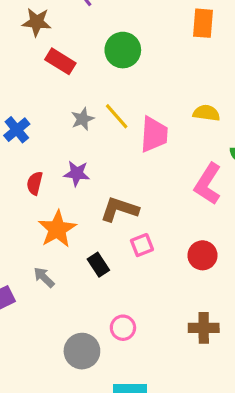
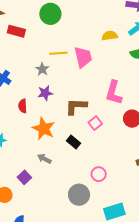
yellow line: (117, 116) -> (58, 53), turned -36
gray star: (83, 119) -> (42, 69), moved
pink L-shape: (208, 184) -> (114, 93), moved

